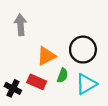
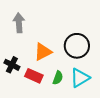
green semicircle: (62, 75) -> (58, 78), moved
black cross: (13, 88) -> (12, 65), moved

